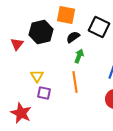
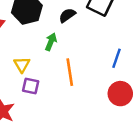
green arrow: (79, 56) -> (51, 42), moved

